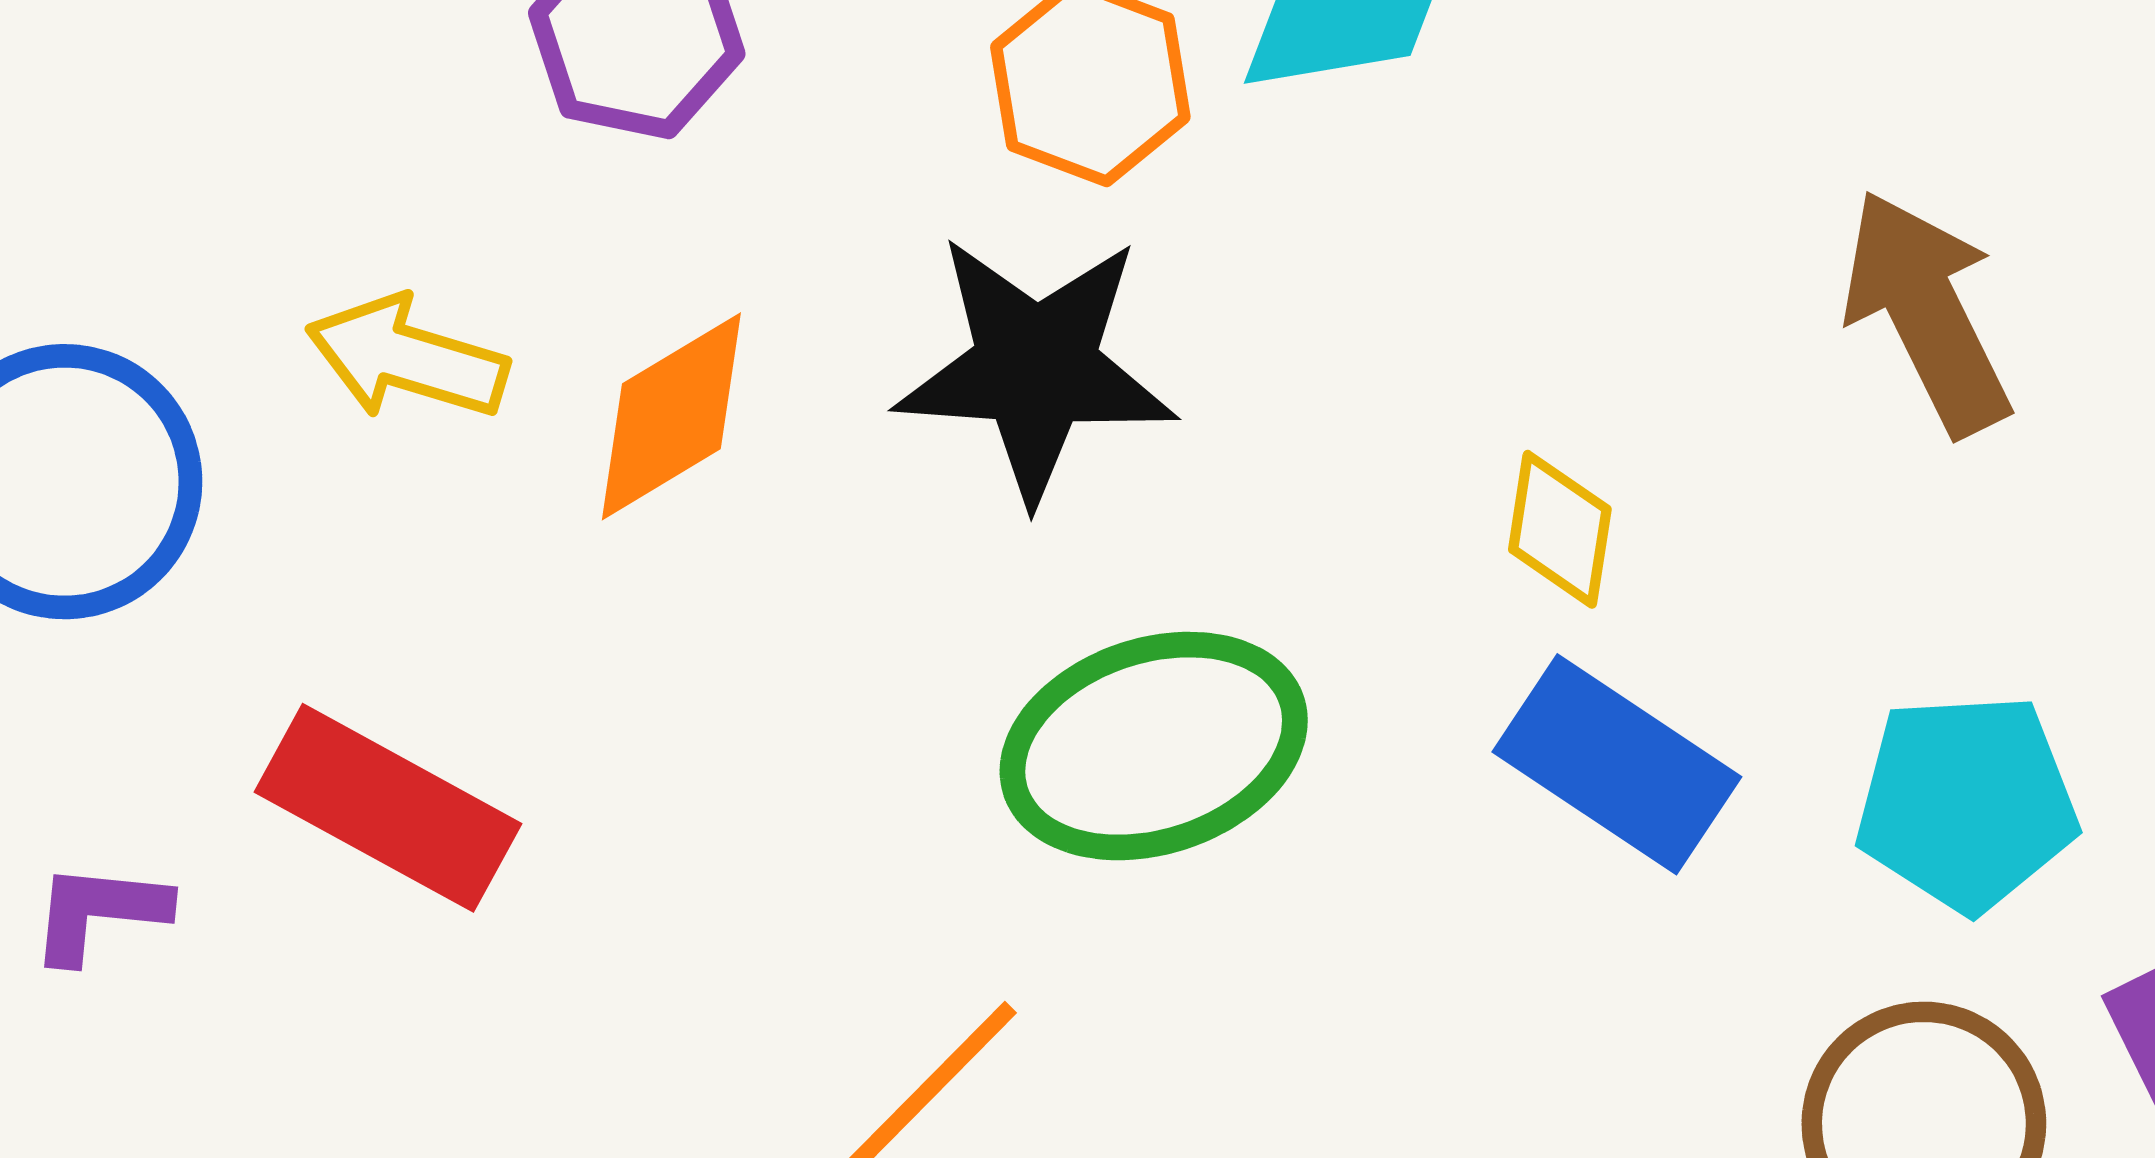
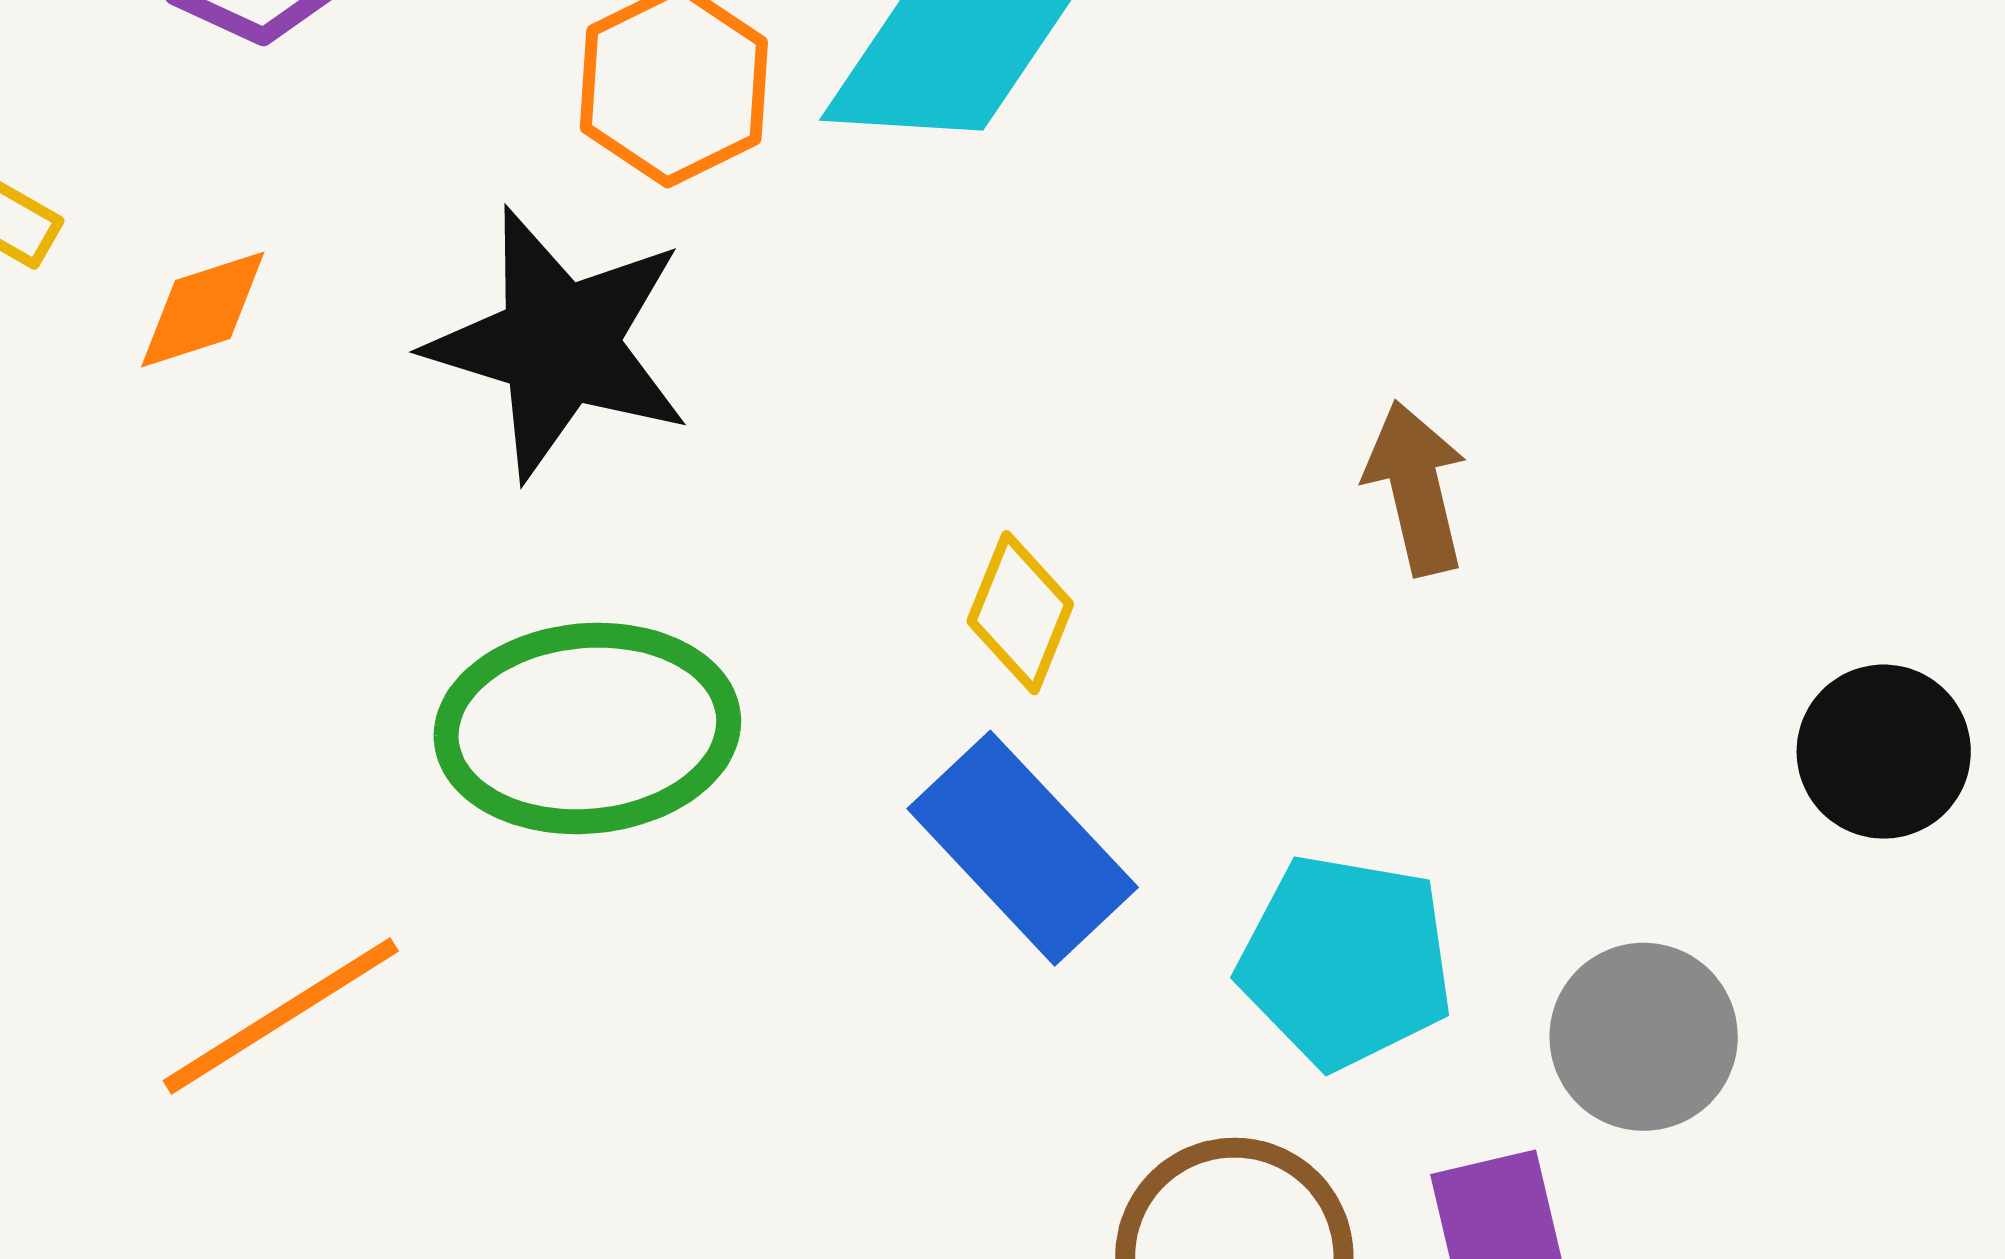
brown arrow: (1927, 312) -> (1416, 488), size x0.7
orange diamond: (671, 416) -> (203, 309), size x0.7

